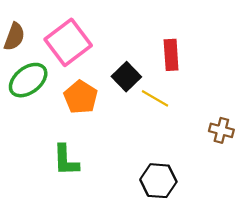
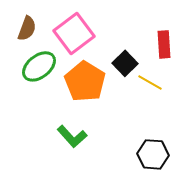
orange pentagon: (81, 97) -> (85, 81), size x1.4
green L-shape: (66, 160) -> (72, 136), turned -40

